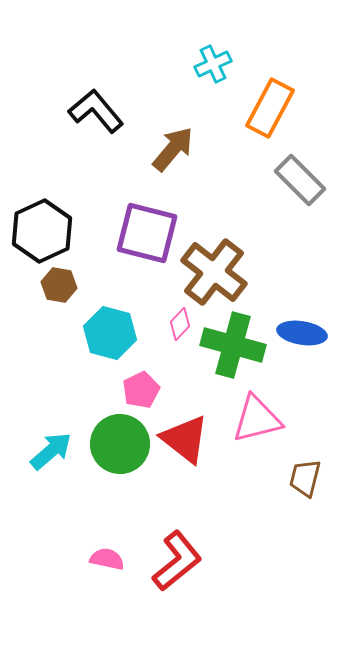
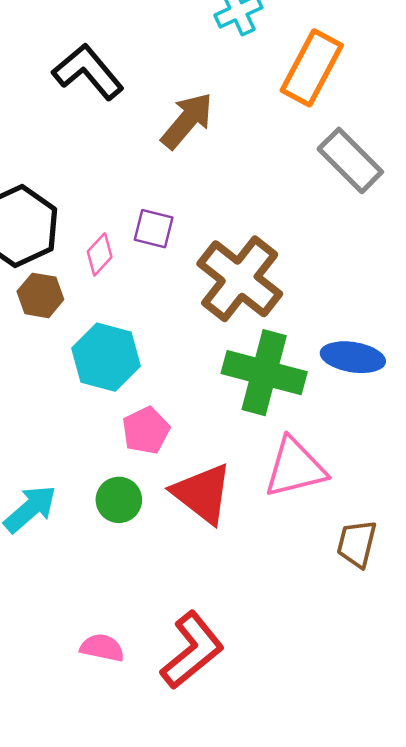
purple square: (147, 233) -> (154, 229), size x0.5
pink diamond: (180, 324) -> (100, 254), moved
green circle: (120, 444) -> (119, 500), size x0.6

